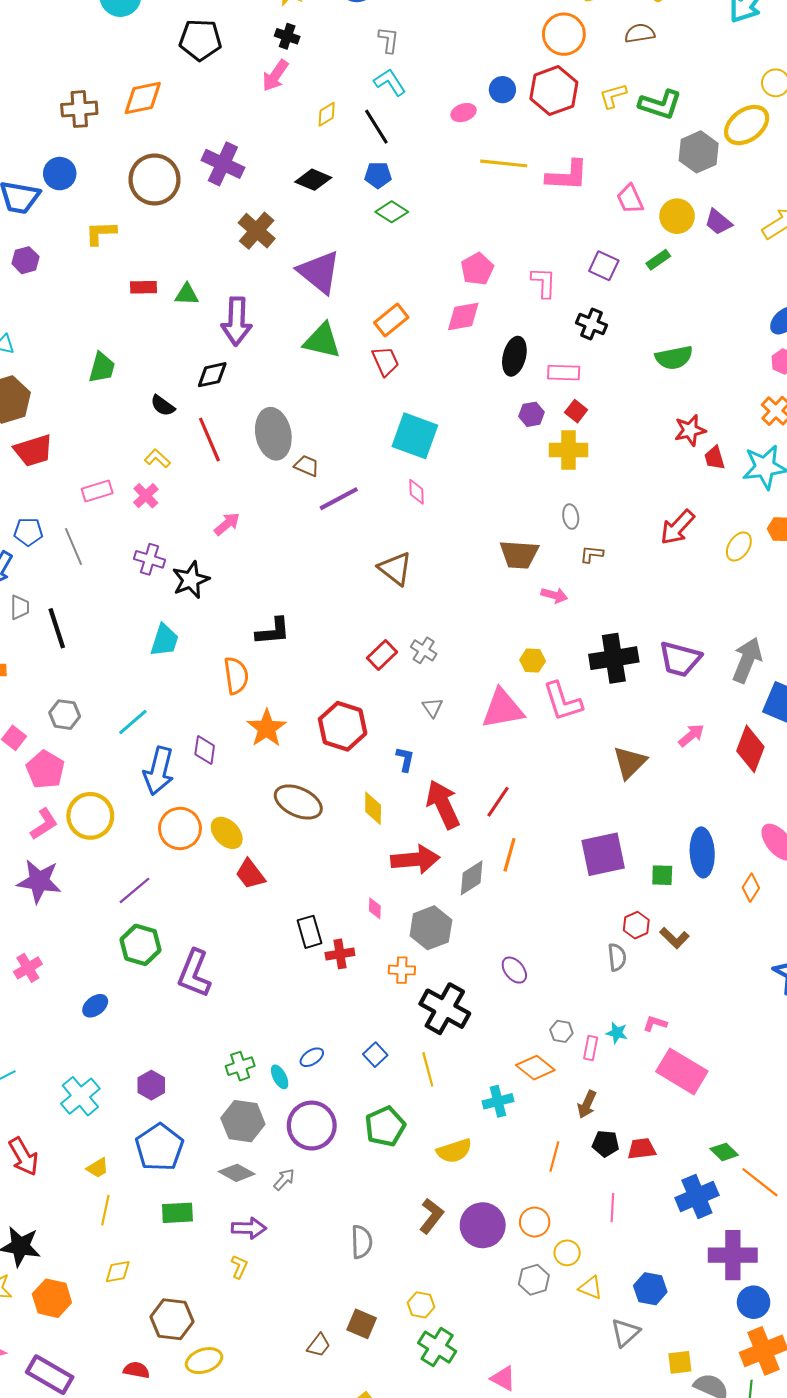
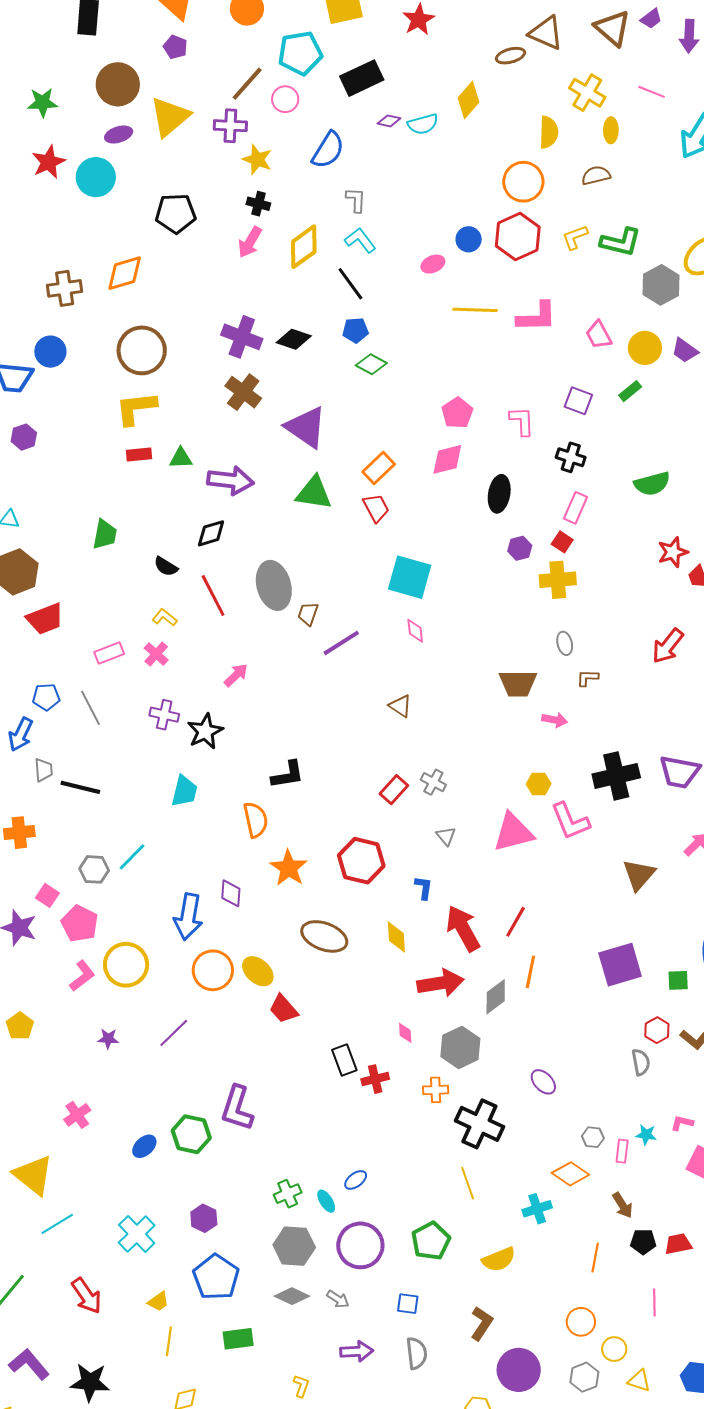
yellow diamond: (327, 114) -> (304, 247), moved, size x1.8
purple cross: (223, 164) -> (242, 337), moved
yellow L-shape: (101, 233) -> (136, 408), moved, size x1.4
purple arrow: (237, 321) -> (230, 480), turned -81
pink rectangle: (564, 373) -> (575, 508), moved, turned -64
brown trapezoid: (307, 466) -> (308, 614), turned -90
brown triangle: (395, 569) -> (400, 706), size x0.7
black line: (57, 628) -> (80, 787), turned -54
cyan line: (133, 722) -> (132, 857), moved
purple star: (39, 881) -> (108, 1039), moved, size x0.5
green hexagon: (141, 945) -> (191, 1134), moved
blue square: (375, 1055) -> (408, 1304), moved, turned -35
brown arrow: (587, 1104) -> (623, 1205), turned -52
gray arrow: (284, 1179) -> (338, 1299), turned 85
purple circle: (483, 1225) -> (519, 1370), moved
purple arrow: (249, 1228) -> (357, 1351), moved

